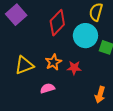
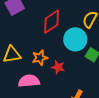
pink semicircle: (47, 88) -> (29, 81), size x1.5

